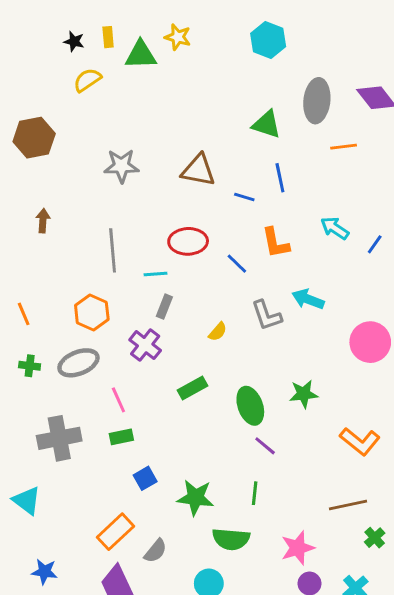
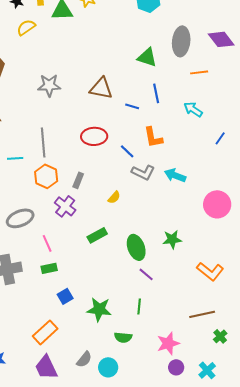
cyan arrow: (335, 228) -> (193, 109), moved
cyan line: (155, 274) -> (15, 158), moved
orange hexagon: (92, 312) -> (46, 176), moved
gray L-shape: (267, 315) -> (143, 172), moved, turned -45
green semicircle: (231, 539) -> (123, 337), size x0.7
gray semicircle: (155, 551) -> (84, 359), moved

